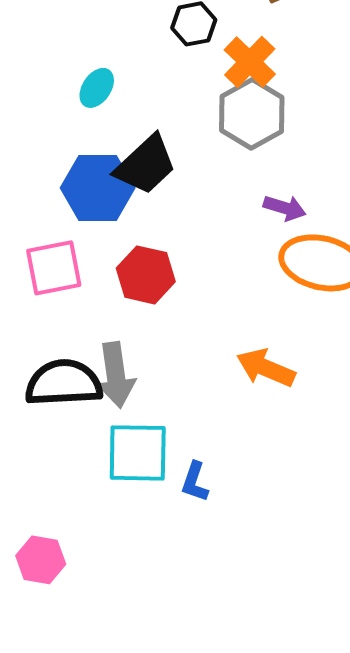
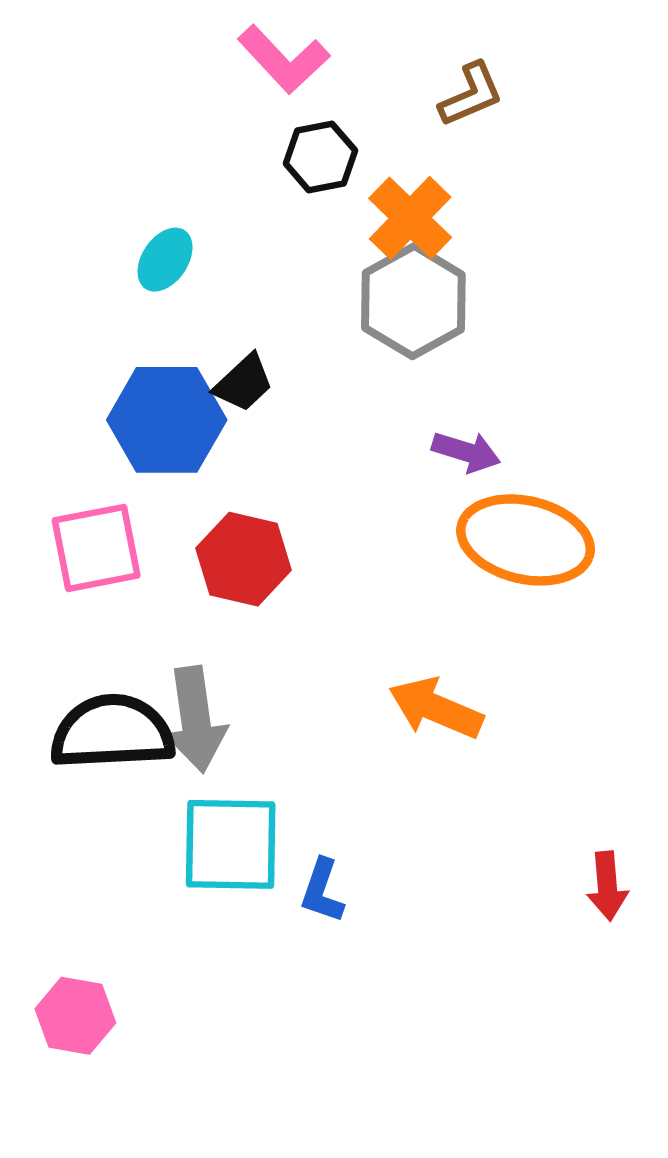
black trapezoid: (146, 165) -> (244, 383), size x0.6

